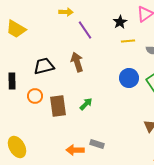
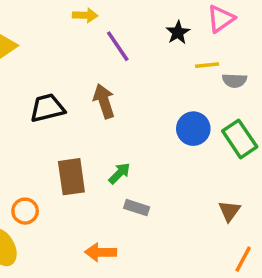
yellow line: (128, 41) -> (207, 65), moved
orange circle: (35, 96) -> (25, 211), moved
gray rectangle: (97, 144) -> (137, 208), moved

